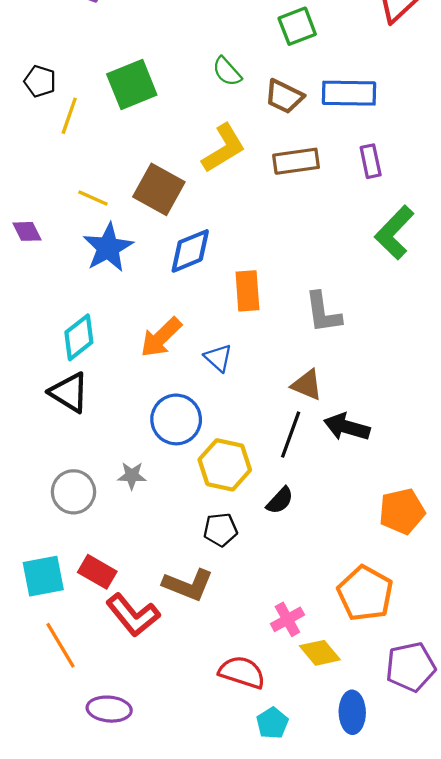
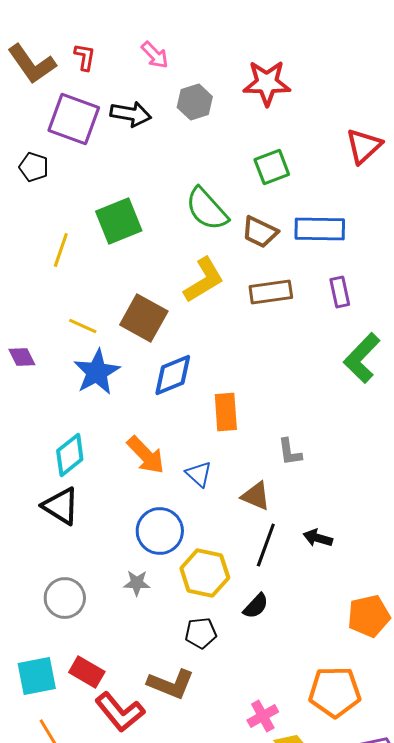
green semicircle: (227, 72) -> (207, 209), size x1.6
black pentagon: (40, 81) -> (34, 167), moved
gray L-shape: (323, 312) -> (290, 452), moved, size x0.7
orange arrow: (161, 337) -> (146, 455), turned -90
brown triangle: (307, 385) -> (256, 496), moved
black arrow: (347, 427) -> (318, 538), size x0.7
gray star: (132, 476) -> (137, 583), moved
orange pentagon: (365, 593) -> (335, 692), turned -30

